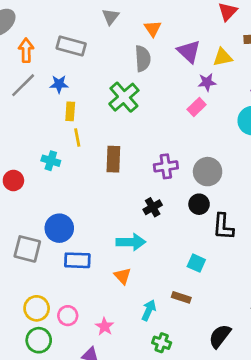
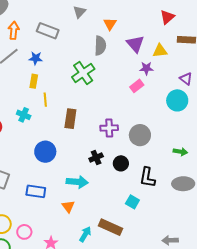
yellow rectangle: (70, 111) -> (34, 81), moved
black circle: (199, 204) -> (121, 163), moved
blue circle: (59, 228) -> (45, 152), moved
cyan square: (196, 263) -> (132, 202), moved
brown rectangle: (181, 297) -> (111, 227), size x1.6

